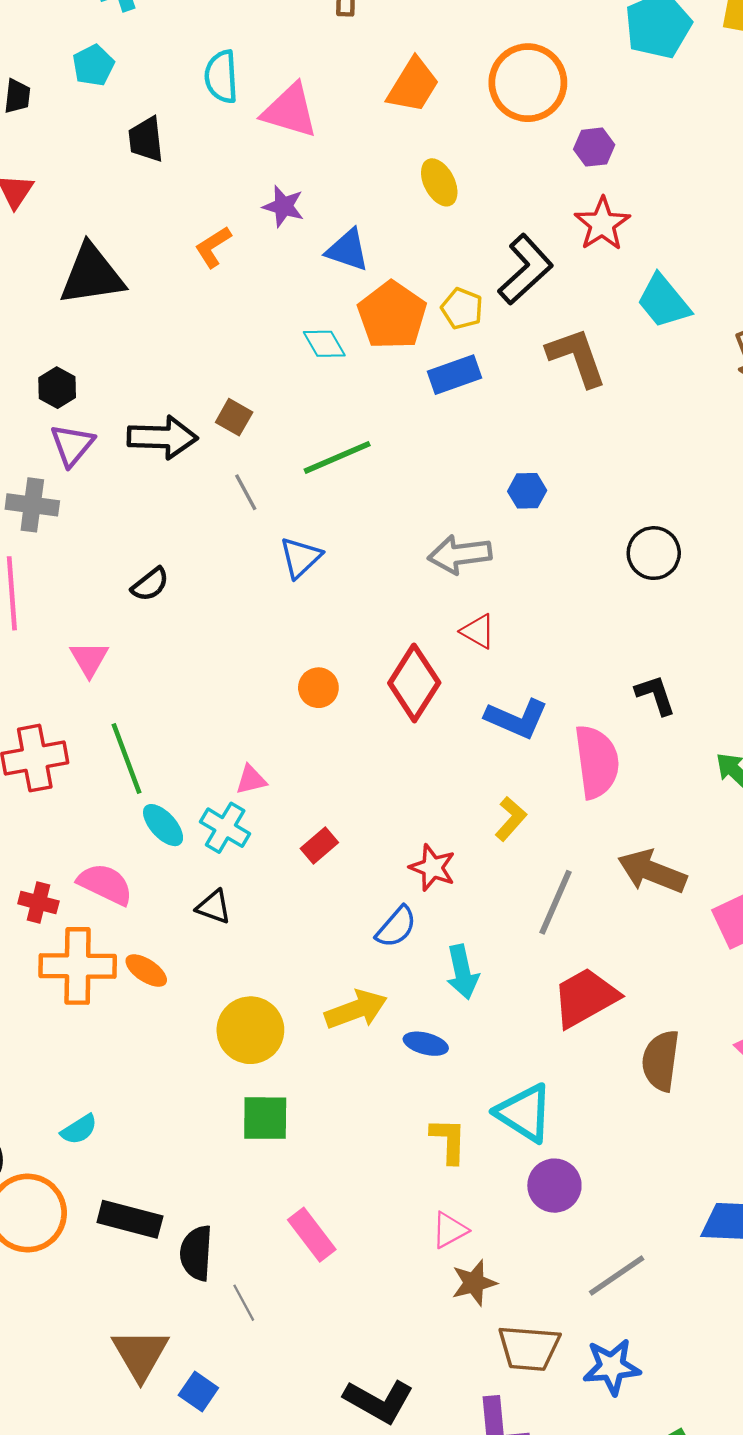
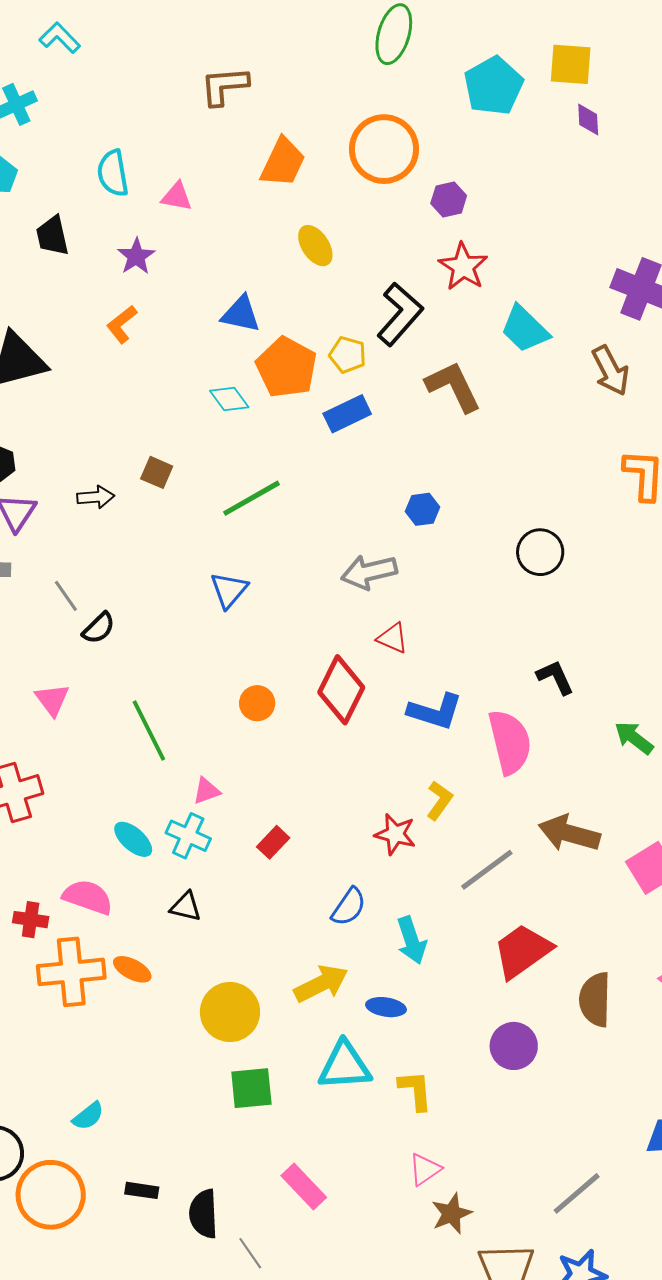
pink triangle: (290, 111) -> (177, 197), size x0.6
purple star: (283, 206) -> (136, 256), moved, turned 30
black arrow: (163, 437) -> (96, 497), size x0.6
gray line: (246, 492) -> (66, 596), moved
green line: (127, 758) -> (149, 730), moved
red star: (433, 868) -> (395, 834), moved
gray line: (555, 902) -> (487, 870), turned 36
cyan triangle: (524, 1113) -> (345, 1066), moved, turned -30
purple circle: (554, 1186) -> (514, 1046), moved
black rectangle: (130, 1219) -> (142, 1190), size x0.6

